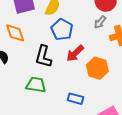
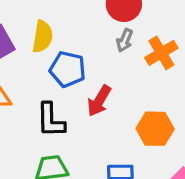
orange hexagon: (97, 68) -> (155, 129), moved

